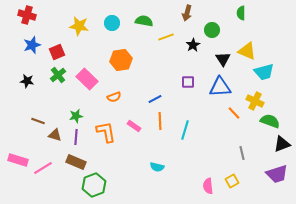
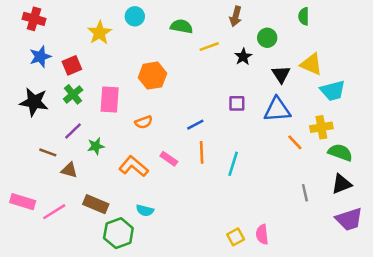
cyan circle: (112, 23) -> (135, 16), moved
yellow star: (79, 26) -> (100, 33), turned 30
pink rectangle: (87, 79) -> (110, 100), turned 50
black star: (27, 81) -> (34, 102), size x1.6
yellow cross: (255, 101) -> (321, 127), turned -36
orange L-shape: (106, 132) -> (134, 166), turned -40
purple line: (76, 137) -> (73, 131), moved, turned 42
black triangle: (282, 144) -> (342, 184), moved
cyan semicircle: (157, 167) -> (145, 210), moved
yellow square: (232, 181) -> (236, 237), moved

